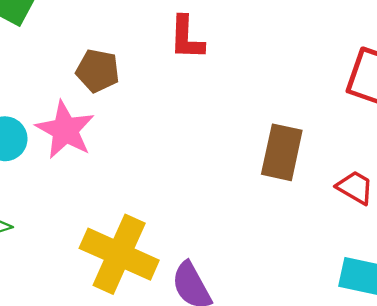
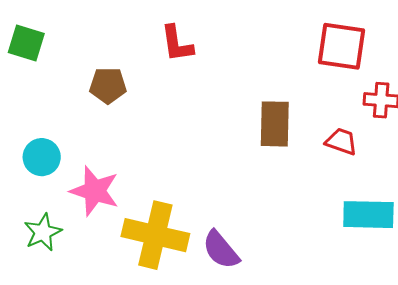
pink star: (65, 130) -> (95, 191), moved

